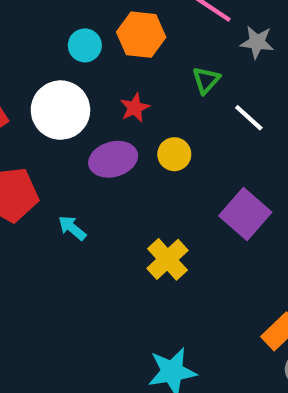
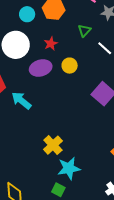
cyan arrow: (72, 228) -> (21, 101), size x1.5
yellow cross: (167, 259) -> (53, 145), moved

